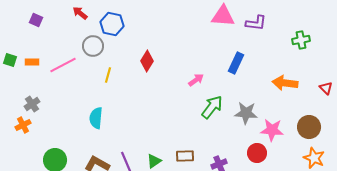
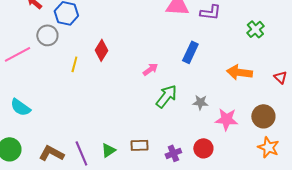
green cross: (301, 40) -> (255, 29), turned -30
yellow line: (108, 75) -> (74, 64), moved
gray star: (246, 113) -> (200, 102), size x0.7
cyan semicircle: (96, 118) -> (20, 107), moved, turned -60
red circle: (257, 153) -> (203, 148), moved

